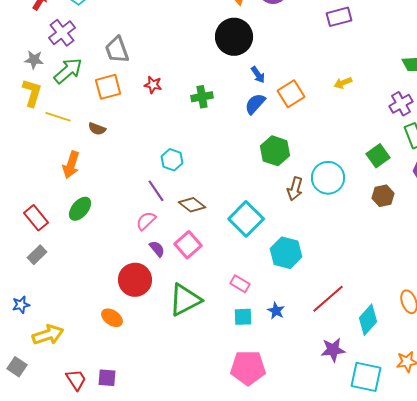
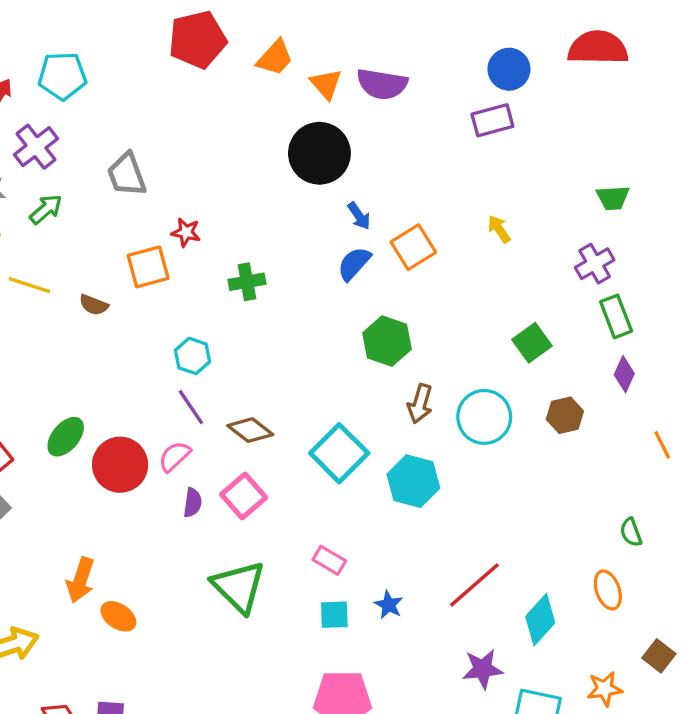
green arrow: (68, 71) -> (46, 209), size x0.7
yellow arrow: (343, 83) -> (499, 229), turned 78
orange square: (108, 87) -> (148, 267), moved
green cross: (202, 97) -> (247, 282), moved
green square: (378, 156) -> (532, 343), moved
cyan hexagon: (172, 160) -> (193, 356), moved
orange arrow: (71, 165) -> (80, 580), moved
cyan circle: (328, 178) -> (484, 417), moved
purple semicircle: (157, 249) -> (193, 503), turned 48
cyan hexagon: (286, 253) -> (413, 481), moved
red circle: (135, 280) -> (120, 465), moved
green triangle: (185, 300) -> (239, 587), turned -48

